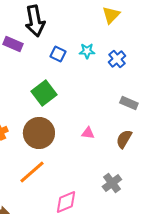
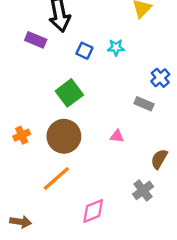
blue cross: (117, 59) -> (160, 78), moved
gray rectangle: (129, 103) -> (144, 104), moved
brown semicircle: (124, 139) -> (159, 159), moved

